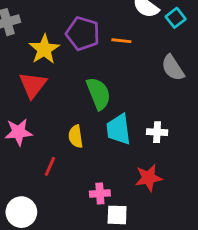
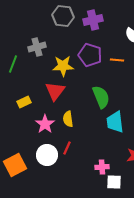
yellow star: (44, 49) -> (63, 66), turned 30
pink star: (19, 132) -> (45, 124), turned -30
yellow semicircle: (76, 136) -> (68, 119), moved
white circle: (21, 212) -> (47, 155), moved

